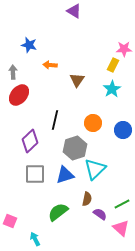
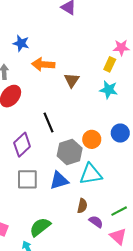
orange arrow: (50, 65) -> (43, 64), size x1.5
cyan star: (112, 89) -> (109, 90), turned -30
black line: (55, 120) -> (48, 122), turned -36
orange circle: (93, 123) -> (92, 139), moved
cyan triangle: (95, 169) -> (91, 174), turned 35
green semicircle: (58, 212) -> (40, 227), moved

